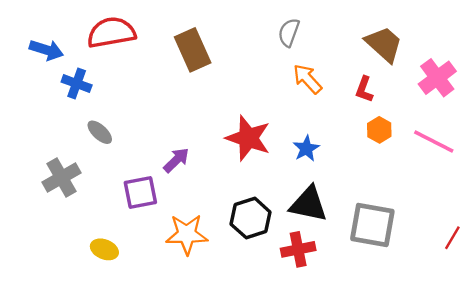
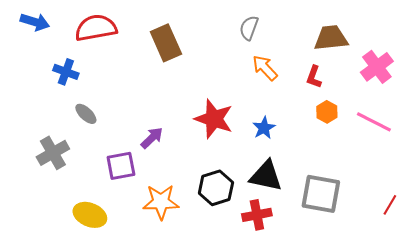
brown trapezoid: (384, 44) -> (331, 38), turned -48
blue arrow: (46, 50) -> (35, 22), moved
yellow ellipse: (104, 249) -> (90, 215), size x1.4

